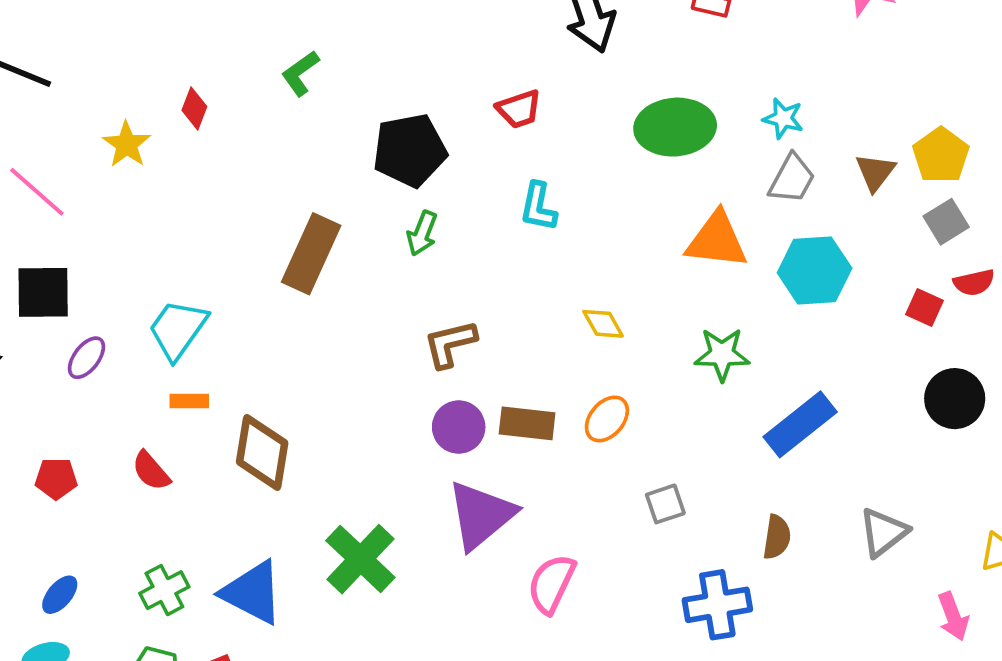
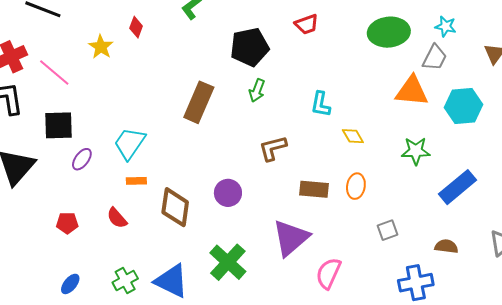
gray trapezoid: (792, 179) -> (435, 58), moved
cyan L-shape: (538, 207) -> (321, 104), moved
orange ellipse: (607, 419) -> (356, 186), turned -30
purple circle: (459, 427) -> (228, 193), moved
brown semicircle: (777, 537) -> (446, 246), turned -90

